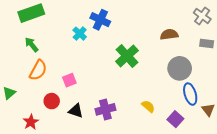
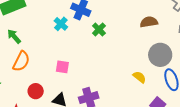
green cross: (127, 56) -> (99, 29), moved, size x0.6
pink square: (69, 80) -> (62, 67), moved, turned 32
yellow semicircle: (148, 106) -> (139, 77), moved

